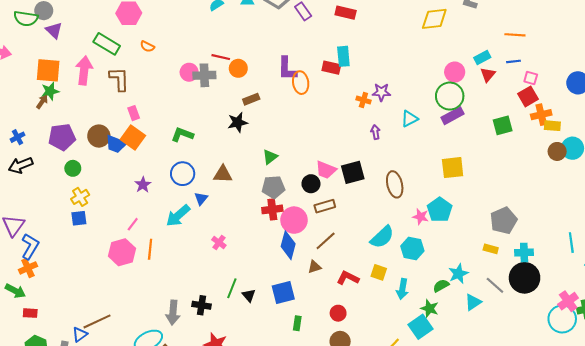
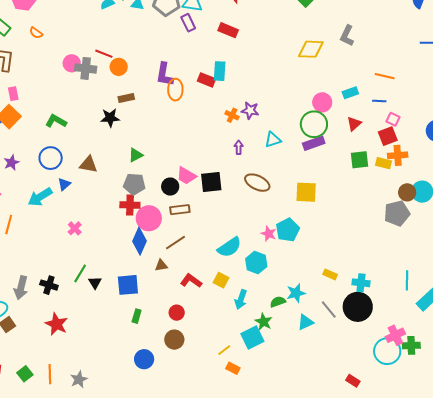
red triangle: (488, 75) -> (354, 124), moved
yellow rectangle: (552, 126) -> (383, 163), moved
brown ellipse: (395, 184) -> (257, 183), moved, turned -60
gray pentagon: (504, 221) -> (397, 213), moved

